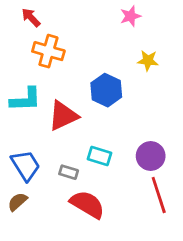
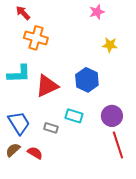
blue hexagon: (106, 90) -> (87, 80), moved
red semicircle: (87, 204) -> (35, 153), moved, size x0.6

